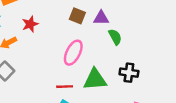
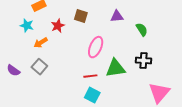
brown square: (77, 16) -> (81, 16), moved
green semicircle: (115, 37) -> (142, 29), moved

